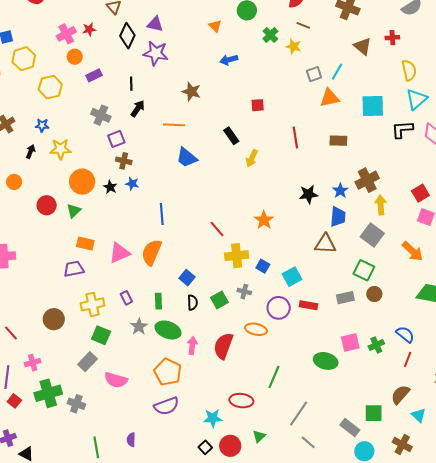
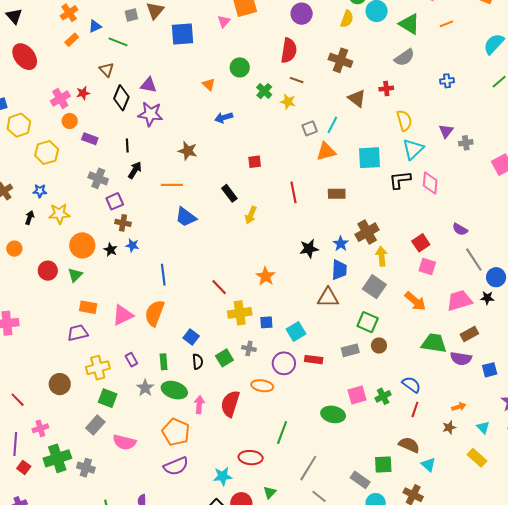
purple rectangle: (94, 75) -> (90, 139), turned 49
blue square: (263, 266) -> (266, 322), turned -32
brown semicircle: (400, 395) -> (409, 445), turned 75

